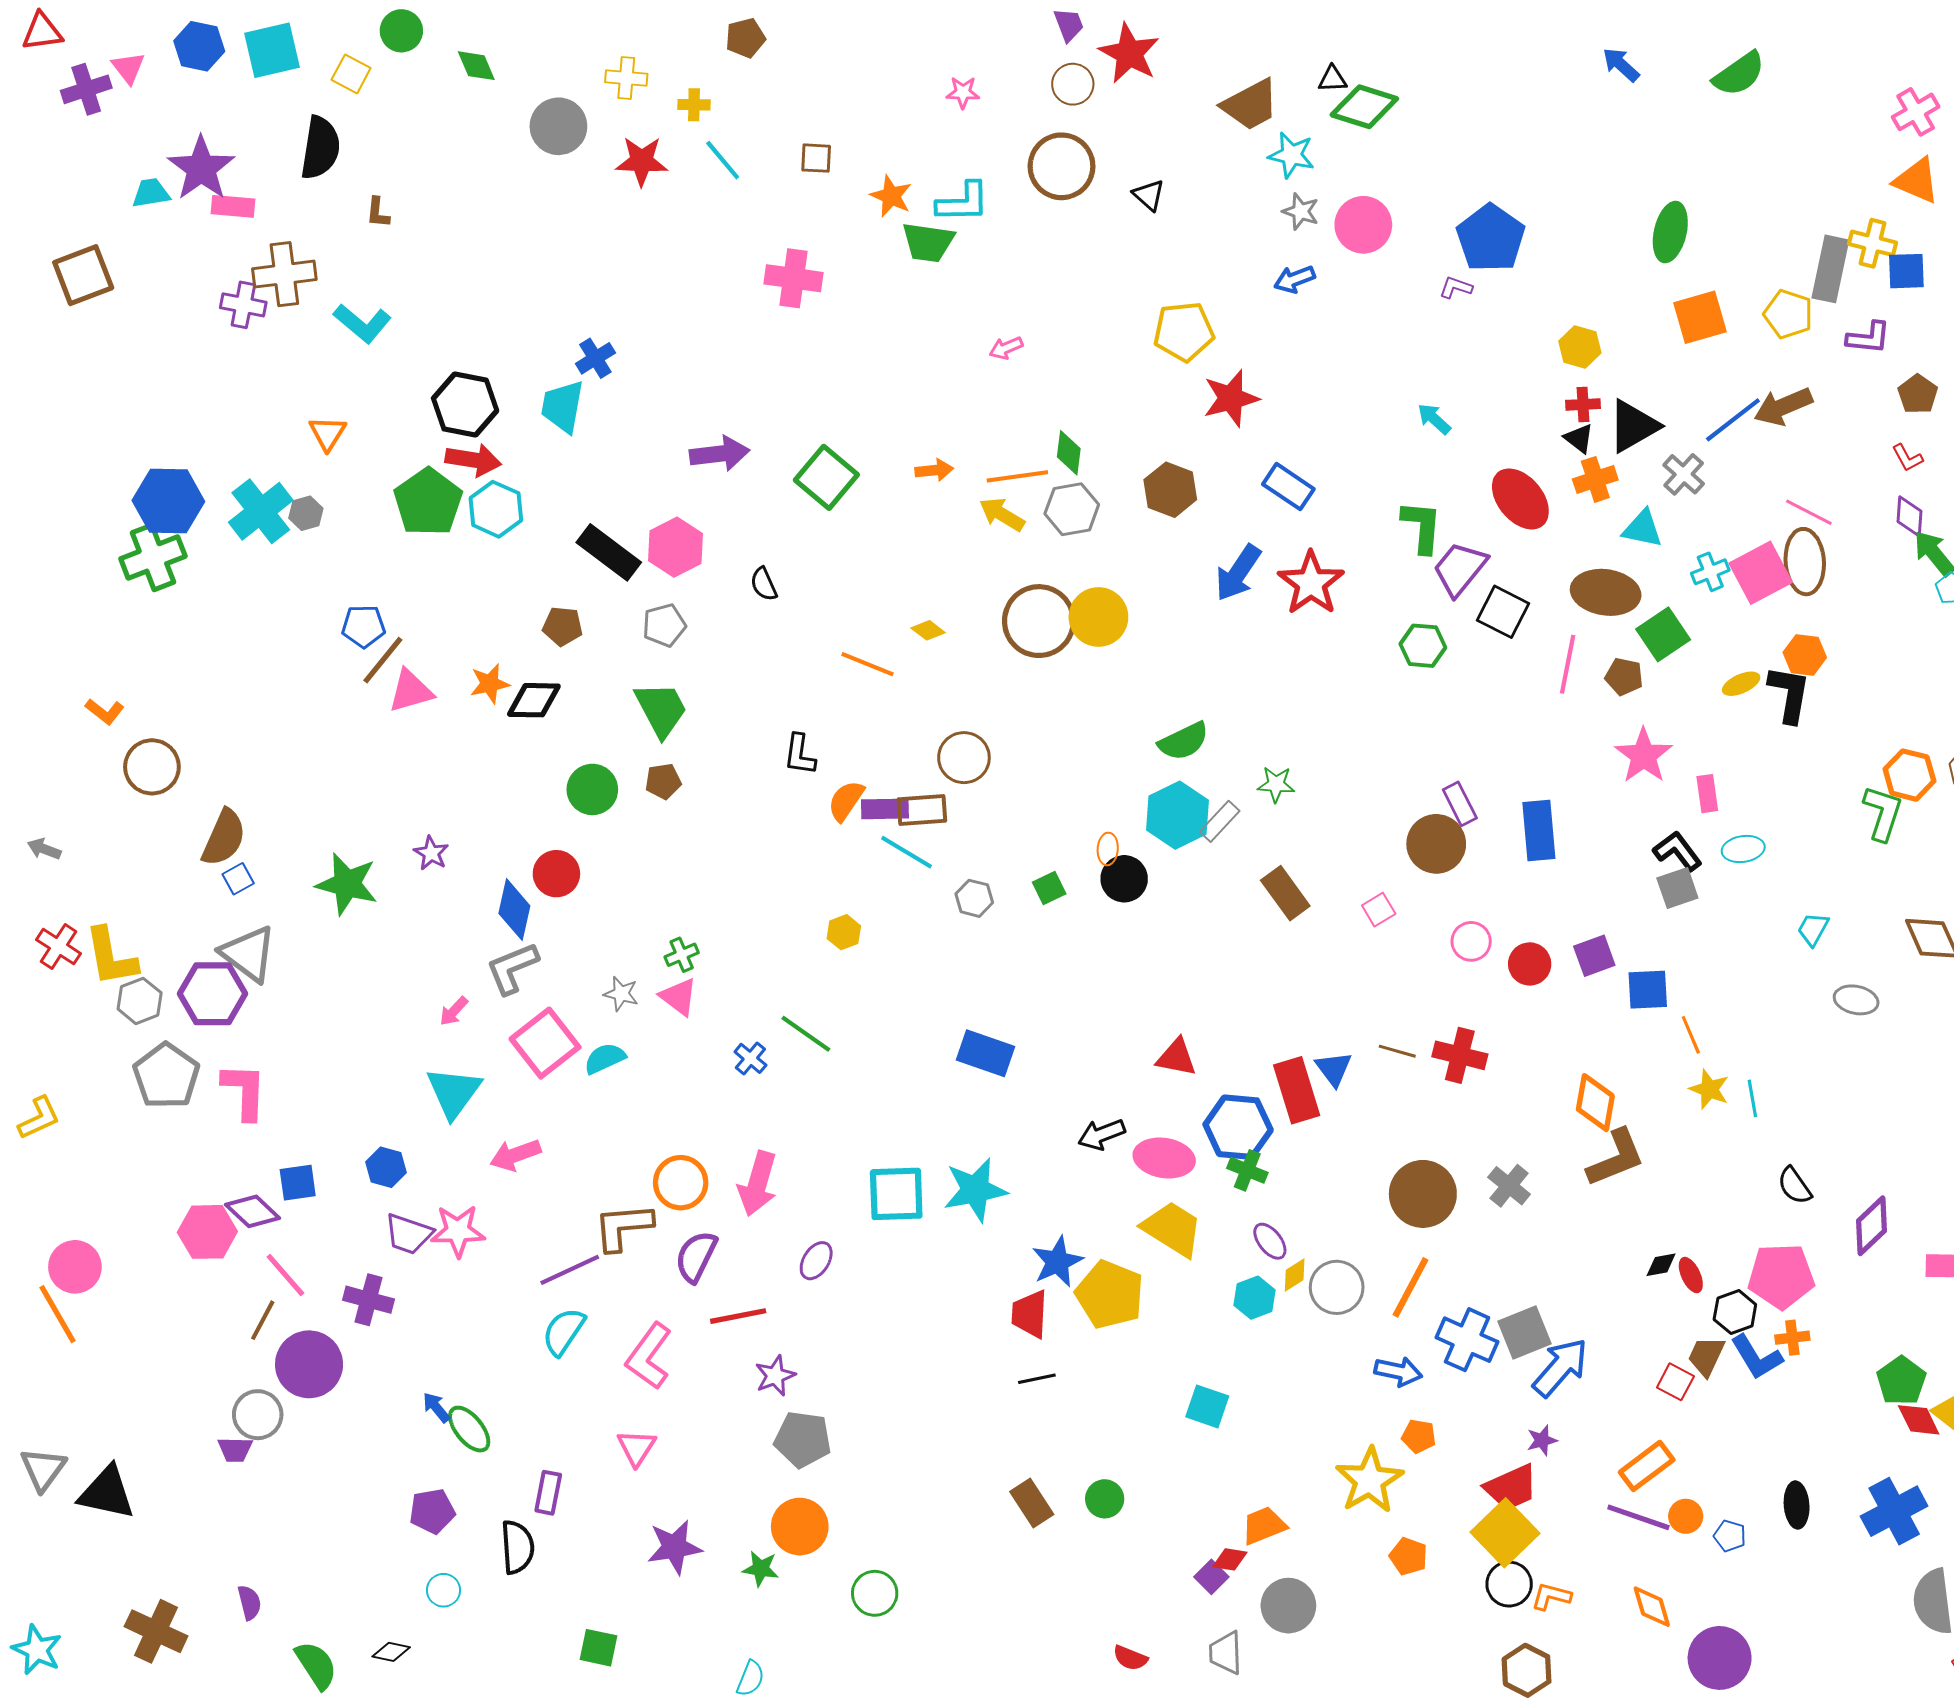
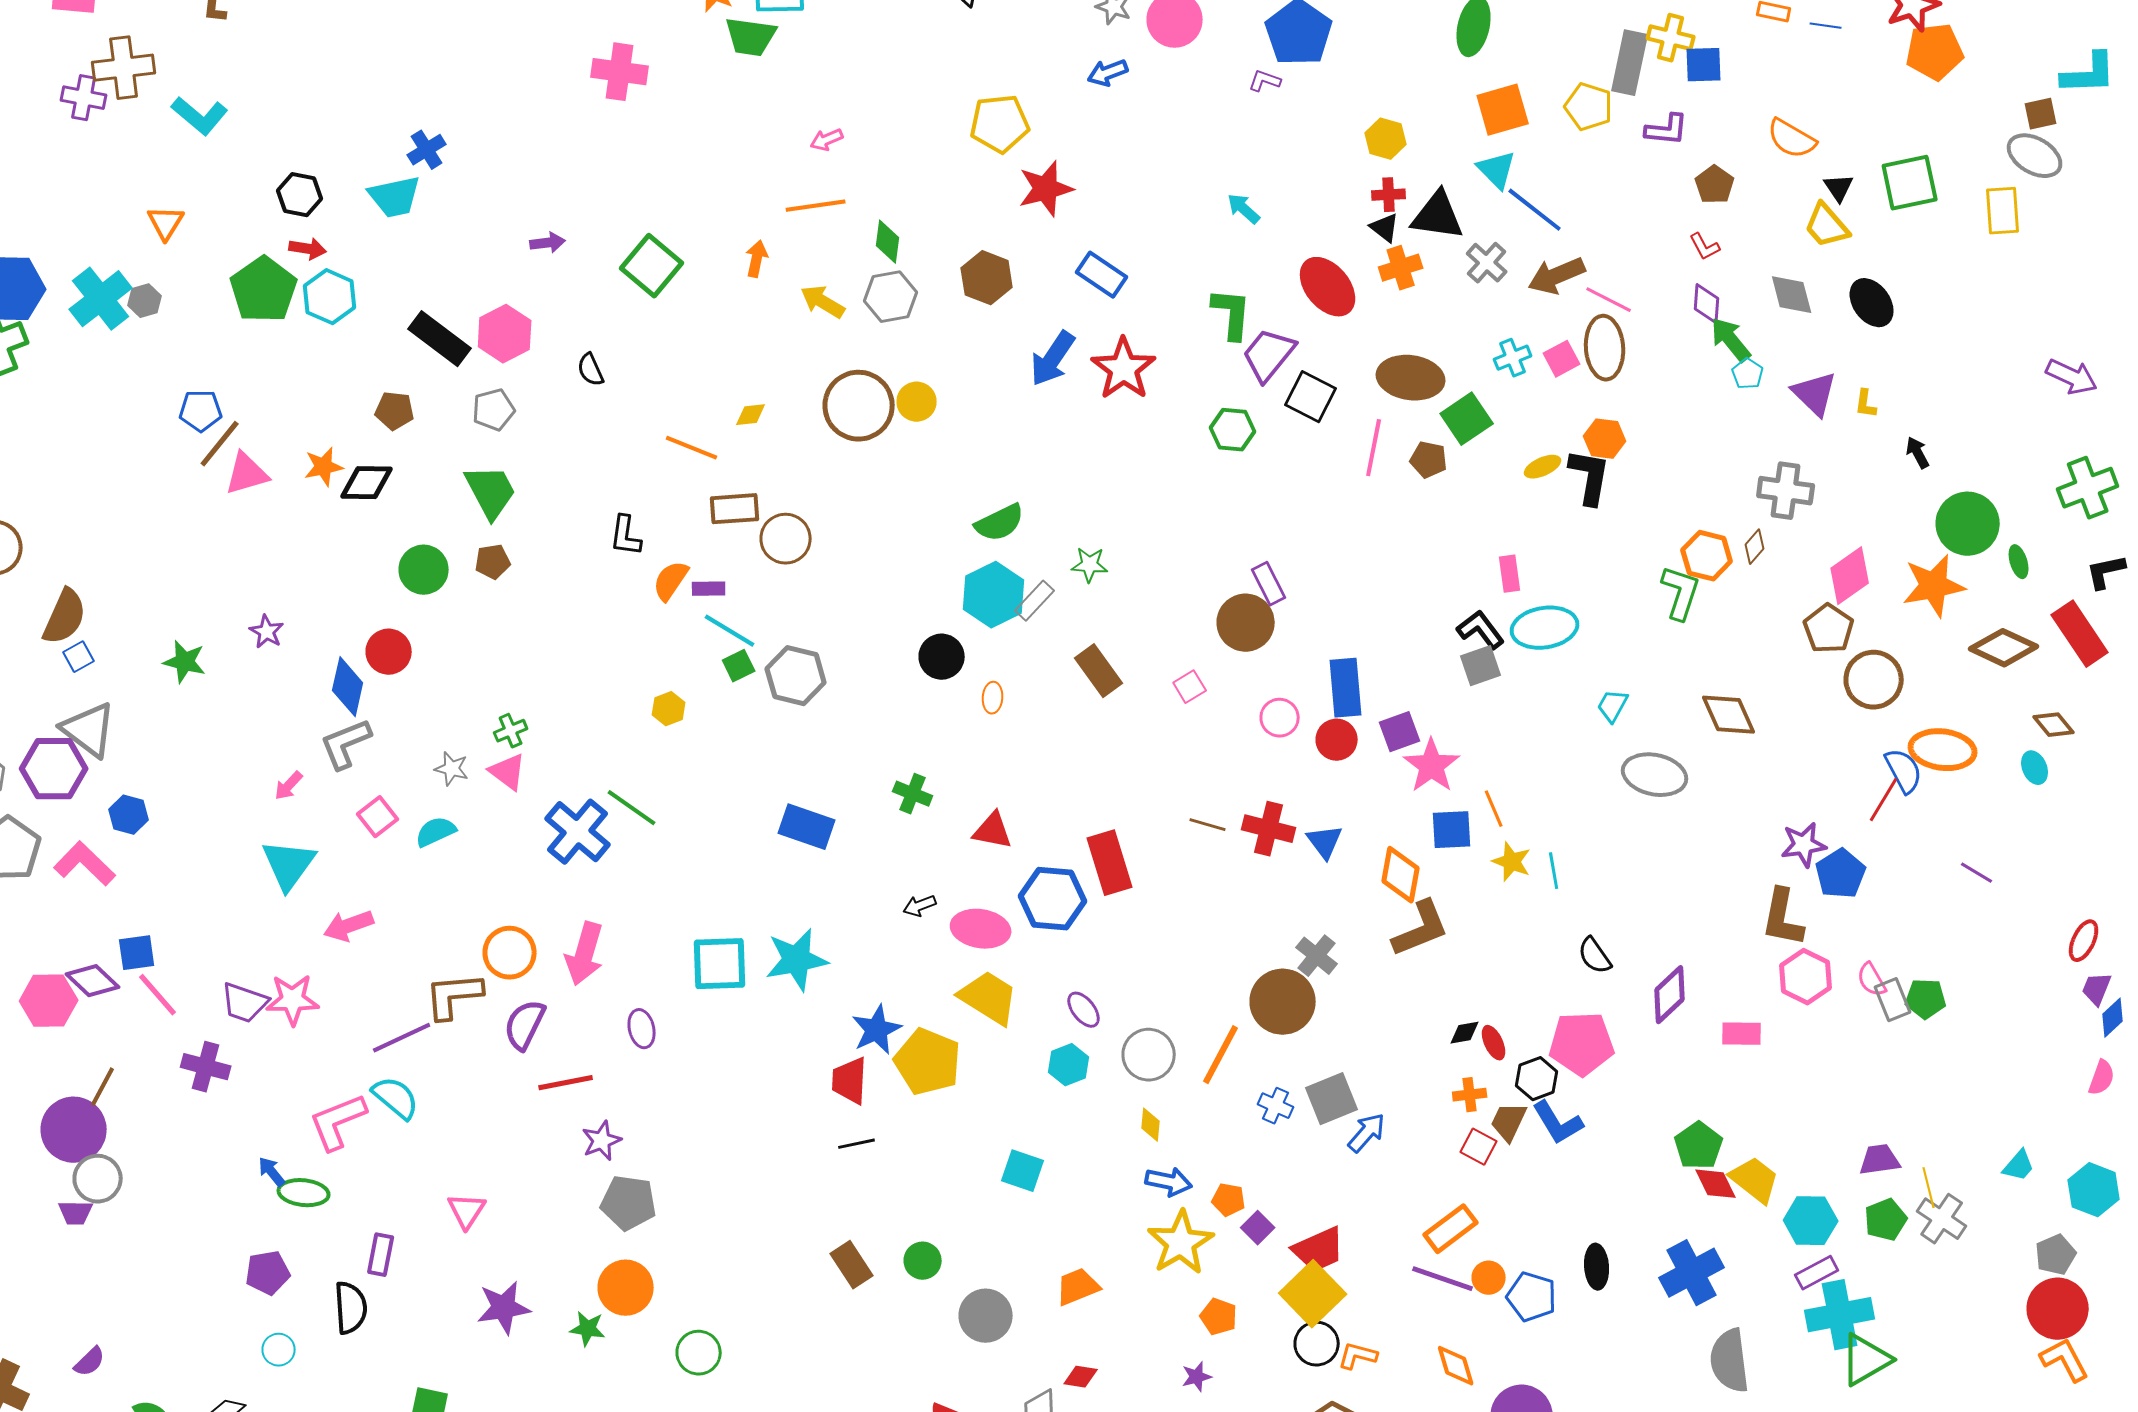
black hexagon: (465, 404) -> (300, 195), size x0.7
cyan trapezoid: (563, 407) -> (395, 197), turned -112
brown arrow: (1783, 407) -> (1557, 276), moved
blue line: (1733, 420) -> (1535, 210), turned 76
black triangle: (1633, 426) -> (1438, 216), turned 38
purple arrow: (720, 454) -> (548, 243), size x0.6
red arrow: (473, 460) -> (308, 249), size x0.7
orange arrow: (934, 470) -> (757, 259), turned -72
orange line: (1017, 476) -> (816, 206), moved
cyan triangle: (1643, 529) -> (1497, 170), moved, turned 33
pink square: (1761, 573) -> (1562, 359), size x0.6
yellow circle: (1098, 617) -> (917, 402), size x0.7
yellow diamond: (928, 630) -> (751, 415), turned -44
pink star: (1644, 756) -> (1432, 766), moved
purple rectangle: (885, 809) -> (709, 589), size x0.7
brown rectangle: (922, 810) -> (735, 509), moved
blue rectangle: (1539, 831) -> (1346, 688), moved
orange ellipse: (1108, 849) -> (993, 698), moved
cyan ellipse: (1743, 849) -> (1545, 628), size x1.6
green star: (347, 884) -> (185, 662), size x0.7
green square: (1049, 888) -> (739, 666), moved
gray hexagon: (974, 898) -> (796, 676), size x1.6
blue square: (1648, 990) -> (1452, 830), moved
gray ellipse: (1856, 1000) -> (1655, 775), size x1.5
pink square: (545, 1043) -> (378, 817), size x0.6
blue cross: (750, 1058) -> (578, 832), size x2.0
blue triangle: (1334, 1069) -> (1325, 842), moved
pink L-shape: (244, 1091) -> (85, 864), turned -48
black arrow: (1102, 1134) -> (920, 906), size x0.7
blue hexagon: (386, 1167) -> (129, 815), moved
green cross: (1247, 1170) -> (913, 794), moved
brown circle: (1423, 1194) -> (1283, 1002), moved
purple ellipse: (816, 1261) -> (642, 1029), turned -45
pink line: (285, 1275) -> (158, 995), moved
yellow diamond: (1295, 1275) -> (1151, 1125), moved, turned -52
cyan semicircle: (564, 1332) -> (396, 1098), turned 96
orange cross: (1792, 1338) -> (1470, 1095), moved
blue cross: (1467, 1340) -> (1276, 1106), size x0.6
pink L-shape: (649, 1356) -> (338, 1122), moved, turned 32
purple circle: (309, 1364) -> (74, 1130), moved
blue arrow: (1560, 1367) -> (1367, 1133), size x0.7
blue arrow: (1398, 1372) -> (1169, 1182), moved
green ellipse: (469, 1429) -> (304, 1193), turned -45
purple star: (1542, 1440) -> (1197, 1377), moved
blue pentagon: (1730, 1536) -> (1532, 1297), size x1.6
red diamond: (1230, 1559) -> (1081, 1377), moved
purple square: (1211, 1577) -> (1258, 1228), moved
purple semicircle: (249, 1603) -> (90, 1362), turned 60
gray circle: (1288, 1606) -> (986, 1316), moved

